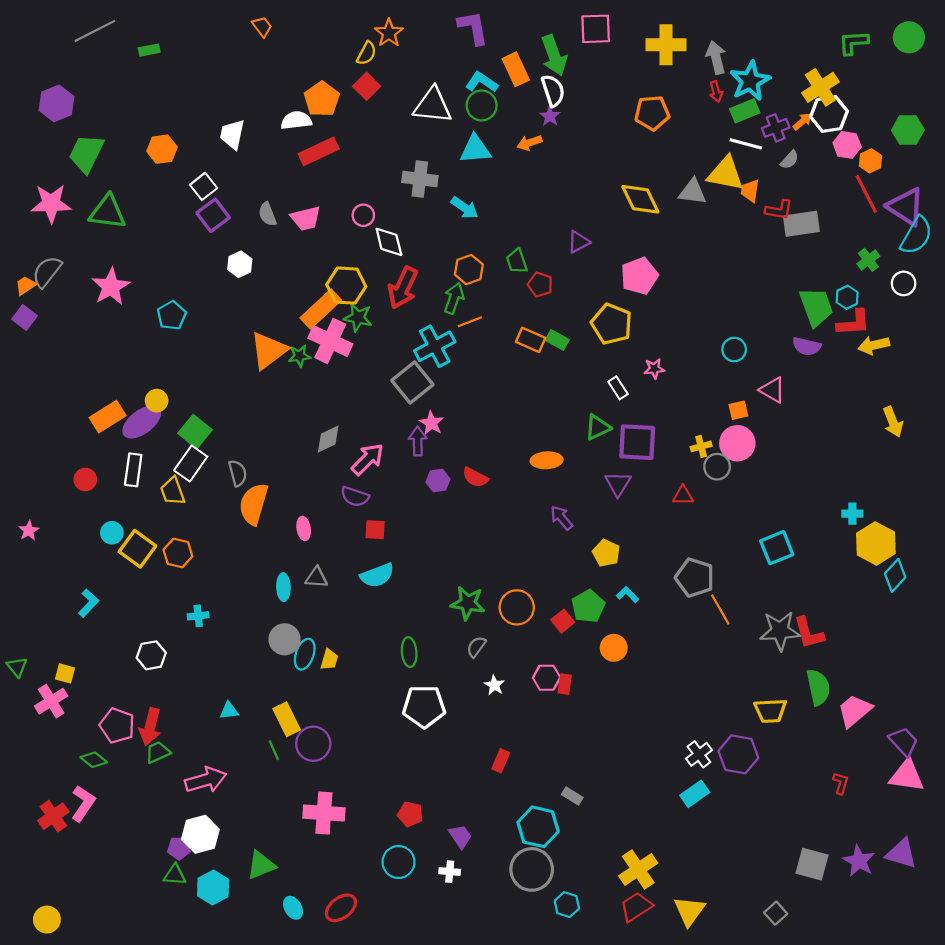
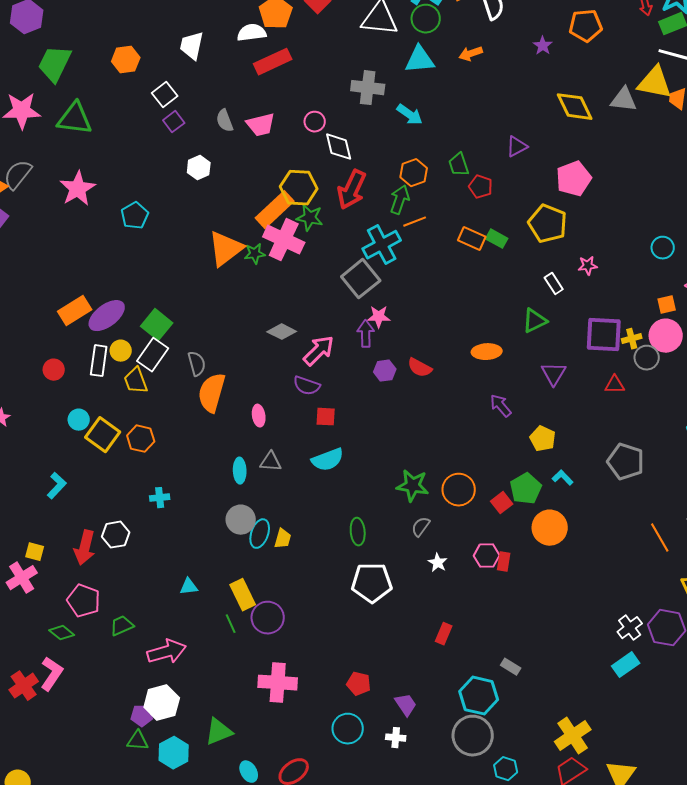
purple star: (550, 116) -> (543, 46), moved
purple square: (213, 215) -> (174, 122), size x0.7
yellow circle: (157, 401) -> (121, 351), moved
pink star: (432, 423) -> (379, 317), turned -30
gray diamond: (328, 439) -> (282, 332), turned 52
purple square: (637, 442) -> (604, 335), moved
orange line: (720, 609) -> (660, 538), moved
orange circle: (614, 648) -> (550, 528), size x1.4
red arrow: (150, 727) -> (85, 548), moved

